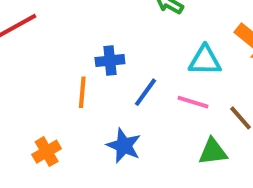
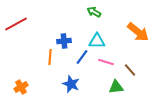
cyan triangle: (205, 61) -> (97, 41), moved
orange cross: (47, 152) -> (21, 87), moved

